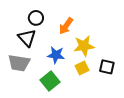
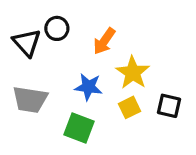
black triangle: (27, 38) -> (27, 43), moved
yellow star: (84, 46) -> (133, 73), turned -30
green square: (50, 81) -> (79, 128), turned -30

